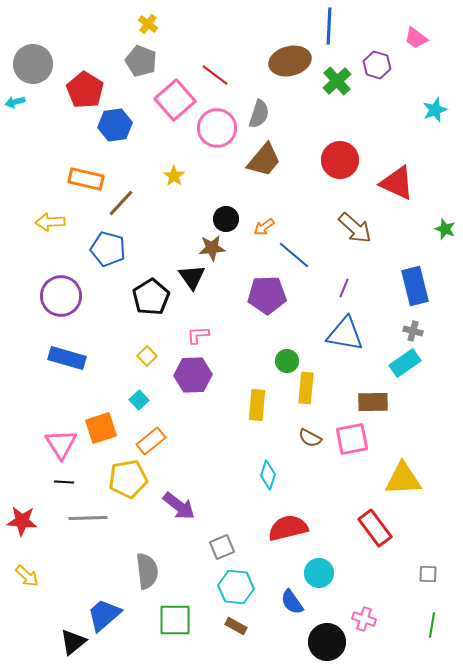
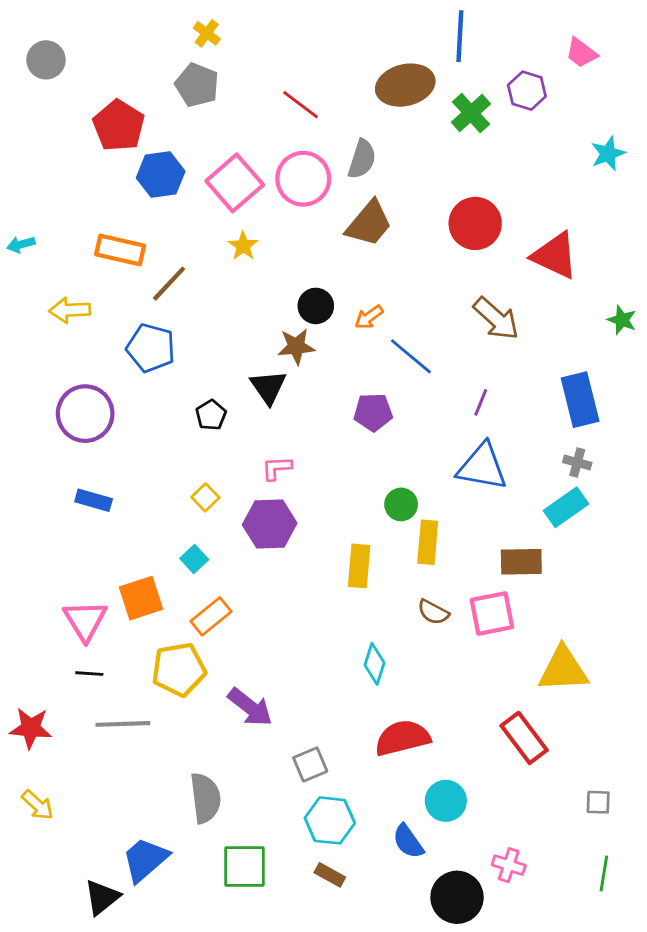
gray circle: (33, 64) -> (46, 60), moved, size x0.7
pink square: (175, 100) -> (235, 183), moved
cyan arrow: (15, 102) -> (21, 244), moved
purple pentagon: (267, 295) -> (373, 412), size x0.7
black pentagon: (151, 297) -> (211, 415), size x0.6
blue rectangle: (67, 358) -> (94, 500), size x0.7

